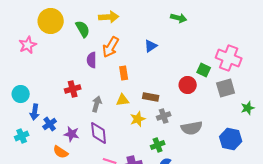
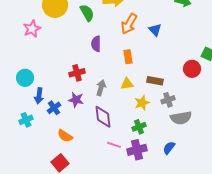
blue triangle: (151, 46) -> (155, 30), turned -40
orange arrow: (111, 47) -> (129, 24), moved
gray semicircle: (192, 128) -> (181, 118), moved
purple star: (72, 134) -> (76, 100), moved
green cross: (158, 145) -> (139, 127), moved

